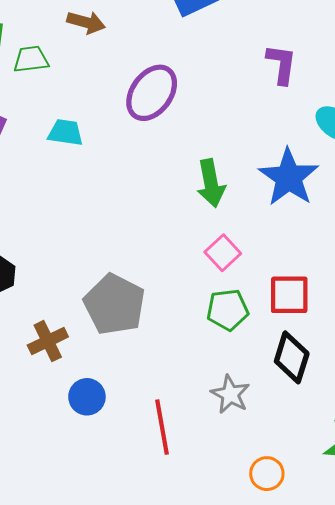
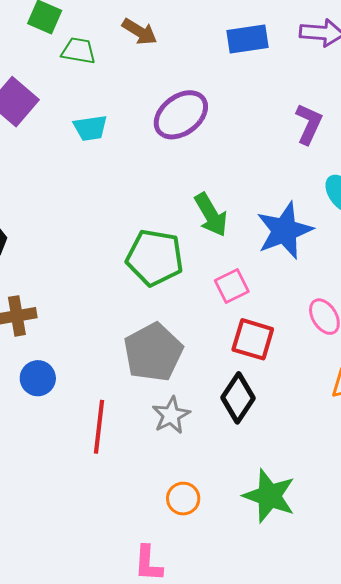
cyan trapezoid: (66, 133) -> (90, 128), turned 147
green arrow: (211, 183) -> (211, 215), turned -36
pink square: (223, 253) -> (232, 286), moved
gray pentagon: (114, 304) -> (153, 352), moved
green pentagon: (228, 310) -> (155, 258), moved, size x1.4

